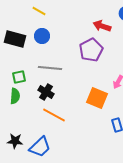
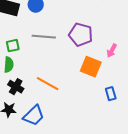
purple pentagon: (91, 50) -> (81, 35), moved, turned -30
black cross: (46, 92) -> (16, 87), moved

